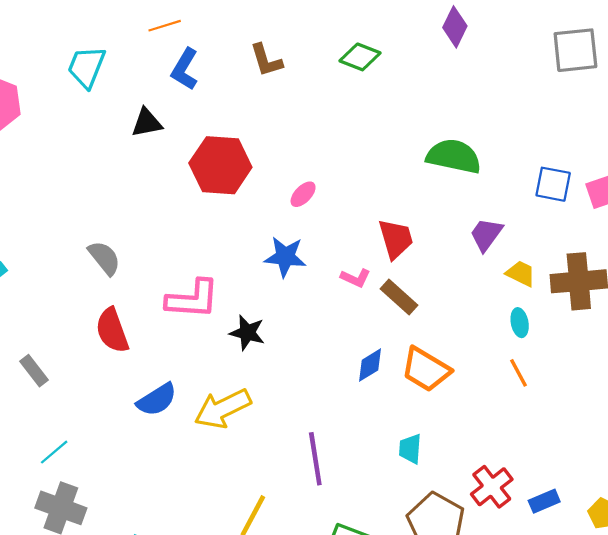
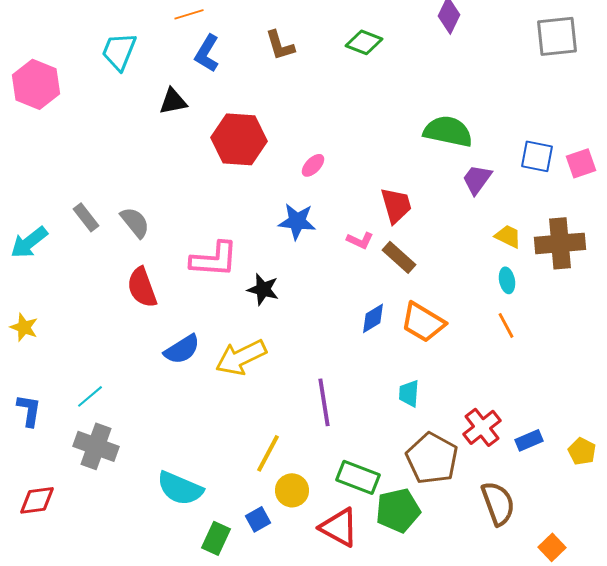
purple trapezoid: (486, 234) -> (477, 179), moved
gray rectangle: (34, 371) -> (86, 217), moved

